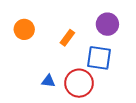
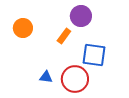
purple circle: (107, 24) -> (81, 16), moved

